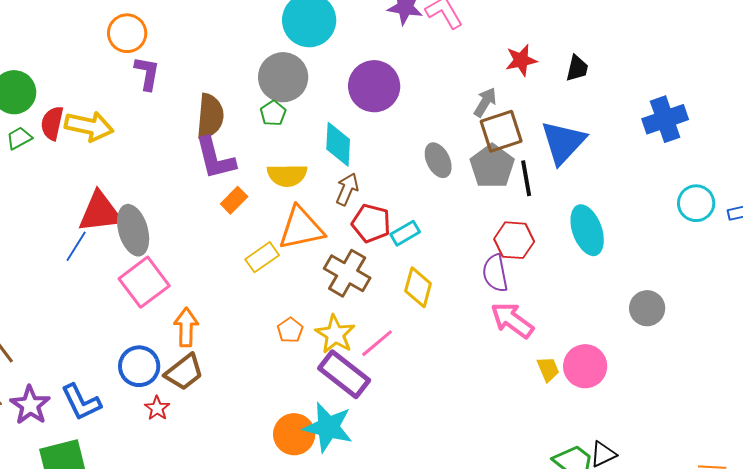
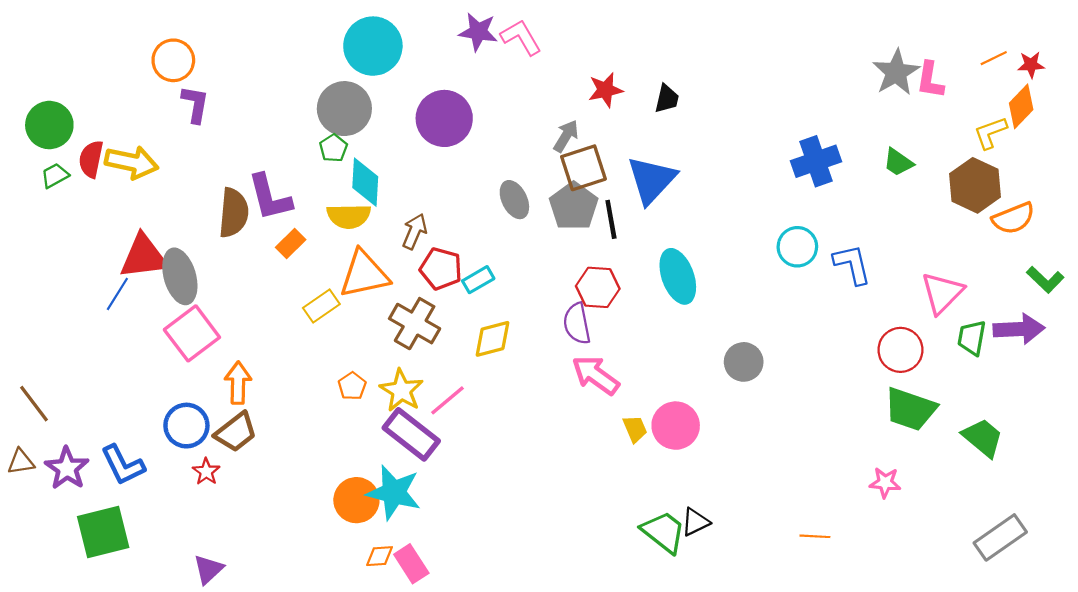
brown semicircle: (210, 116) -> (234, 213), moved
blue cross: (665, 119) -> (816, 161), moved
cyan diamond: (338, 144) -> (365, 182), moved
yellow diamond: (418, 287) -> (492, 339), turned 60

